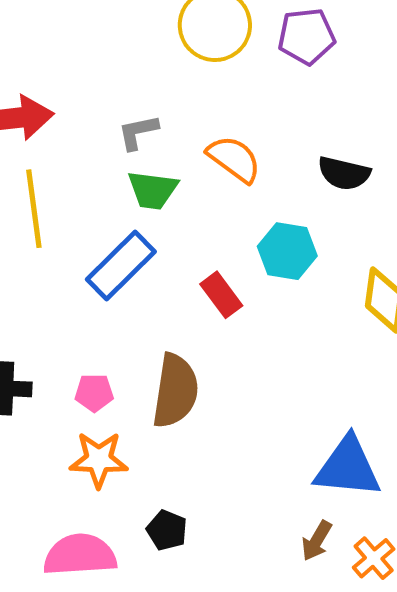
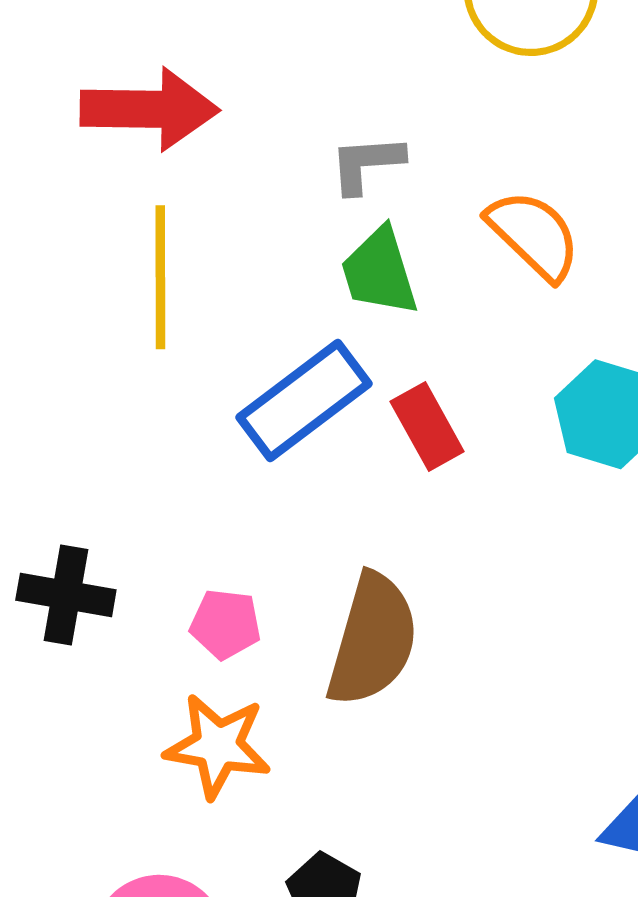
green trapezoid: (153, 190) -> (379, 272), turned 58
red rectangle: (221, 295) -> (427, 426), moved

